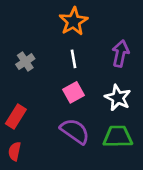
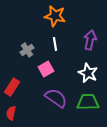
orange star: (74, 21) -> (55, 16), turned -30
gray cross: (25, 62) -> (27, 50), moved
pink square: (74, 92) -> (46, 69), moved

